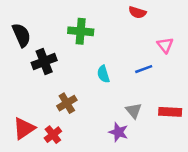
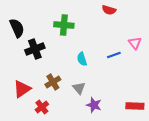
pink triangle: (165, 45) -> (135, 43), moved
gray triangle: (134, 111) -> (79, 88), moved
red rectangle: (170, 112) -> (135, 106), moved
red triangle: (24, 128) -> (22, 89), moved

